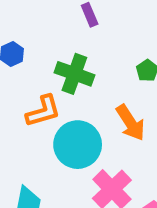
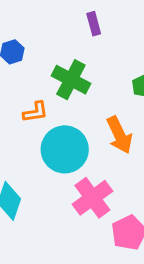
orange L-shape: (43, 111) -> (35, 112), size x0.7

